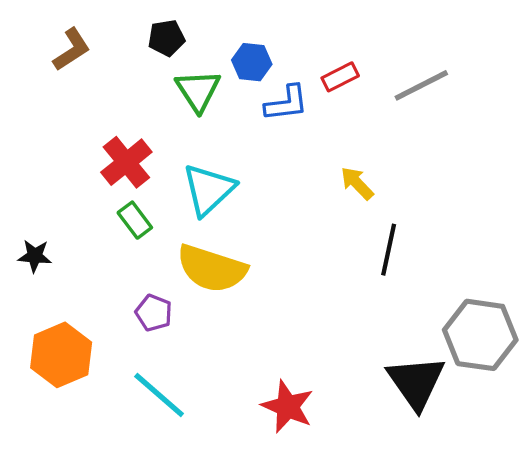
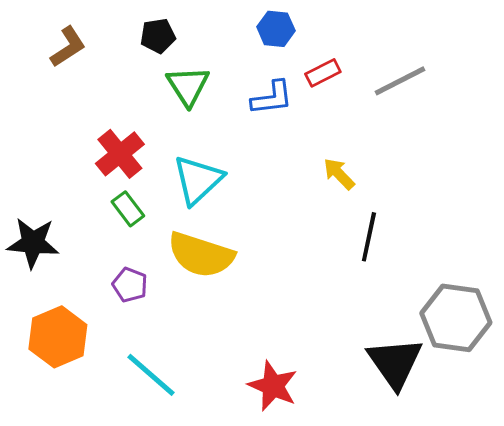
blue hexagon: (252, 62) -> (276, 29), moved
black star: (35, 256) -> (33, 243), size x1.6
purple pentagon: (154, 313) -> (130, 285), moved

